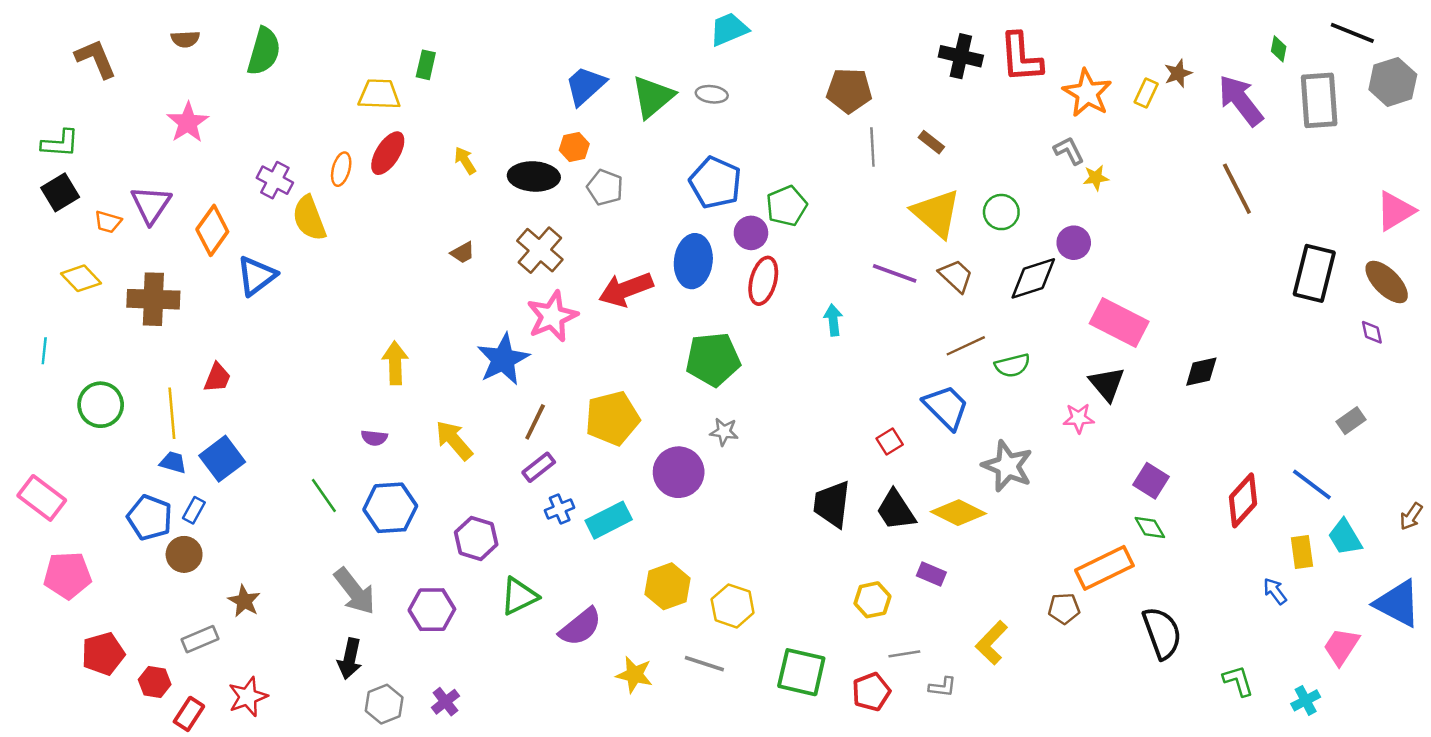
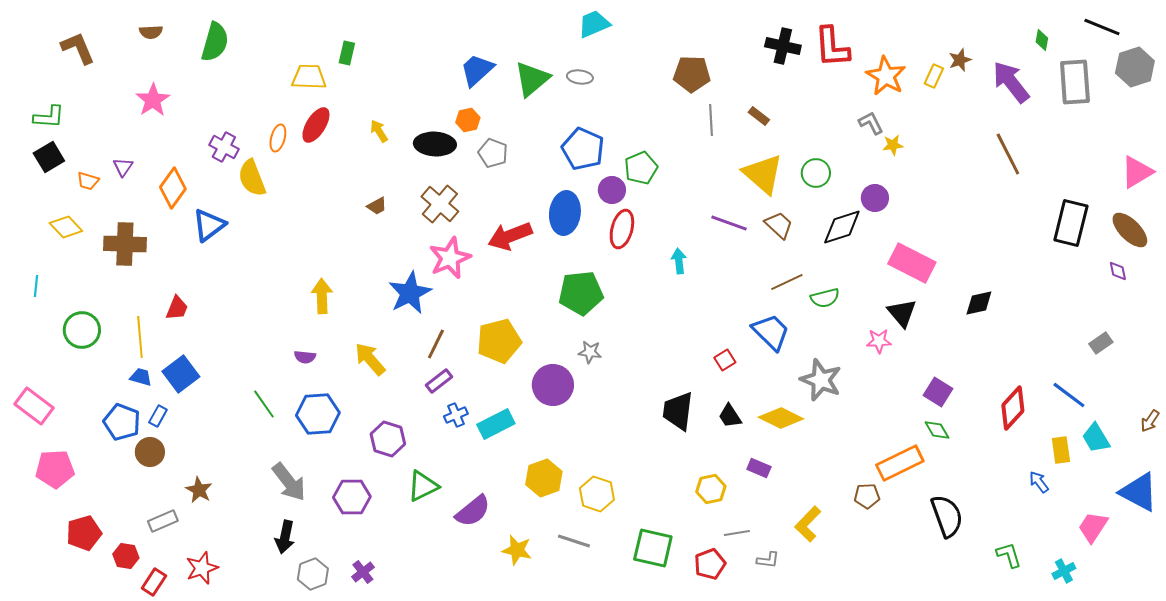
purple triangle: (151, 205) -> (123, 167), size x0.6
black trapezoid: (896, 510) -> (730, 416), size x0.7

